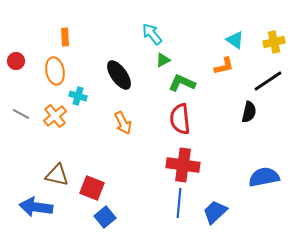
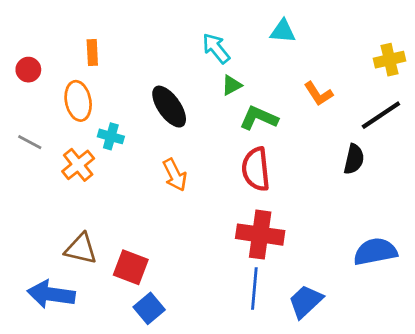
cyan triangle: (235, 40) -> (283, 31), moved, turned -30
red circle: (16, 61) -> (28, 70), moved
orange L-shape: (224, 66) -> (318, 94), turned 70
gray line: (21, 114) -> (30, 142), moved

